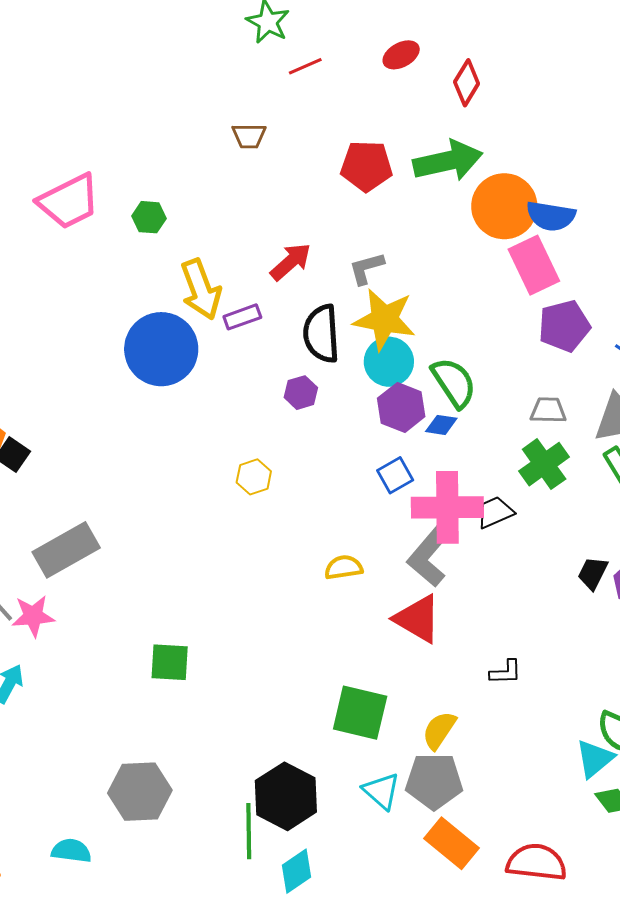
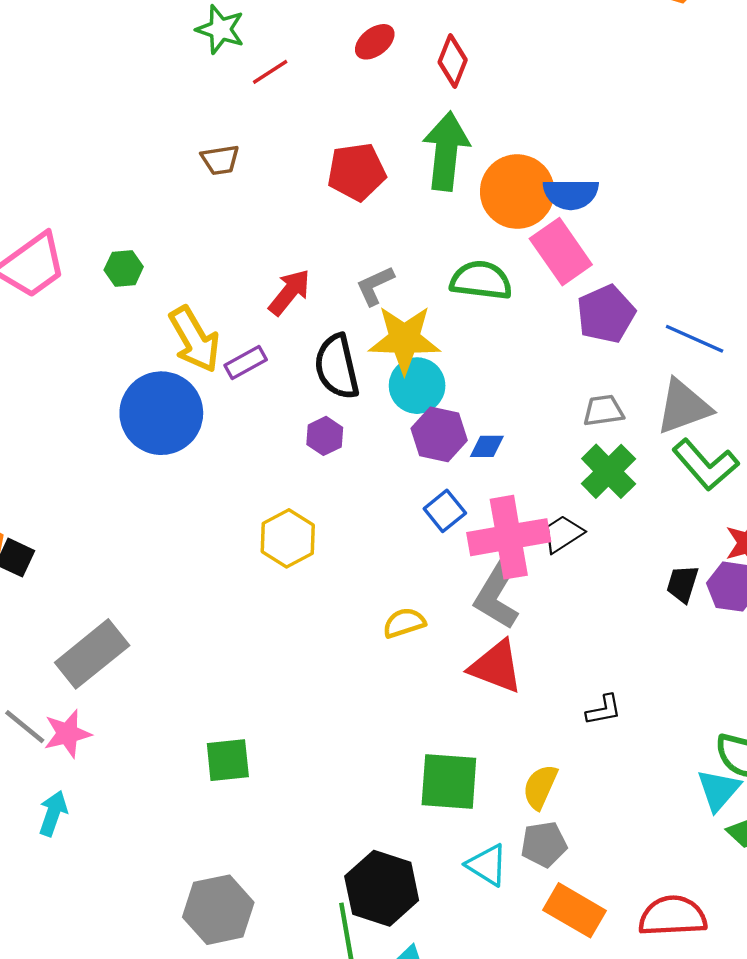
green arrow: (448, 161) -> (446, 151), turned -62
green semicircle: (454, 383) -> (481, 280), moved, turned -40
yellow hexagon: (254, 477) -> (288, 538), size x1.4
gray pentagon: (434, 781) -> (544, 844), size x0.7

